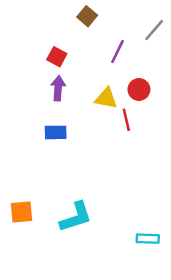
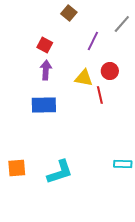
blue rectangle: (56, 132) -> (44, 105), size x1.4
cyan rectangle: (148, 239) -> (123, 164), moved

